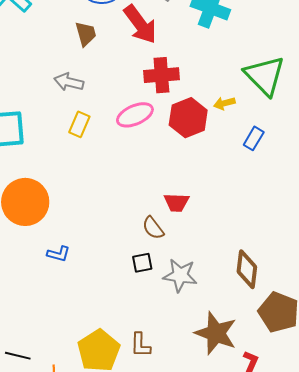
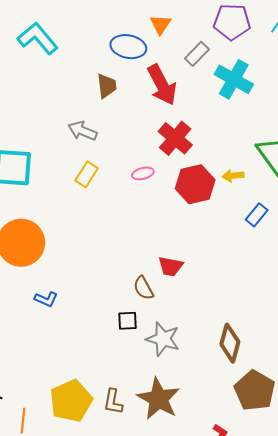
red cross: (161, 75) -> (175, 138), turned 36
pink ellipse: (135, 115) -> (143, 173), size x0.6
brown star: (216, 333) -> (159, 399), moved

